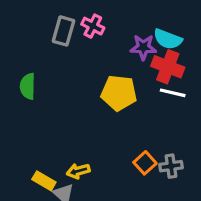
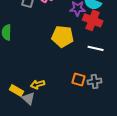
white line: (173, 93) -> (96, 48), moved
orange square: (145, 163) -> (79, 79), turned -32

